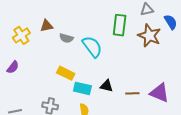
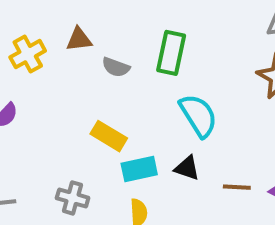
green rectangle: (120, 25) -> (171, 53), moved
cyan semicircle: (92, 47) -> (198, 115), moved
cyan rectangle: (82, 88) -> (139, 169), turned -30

